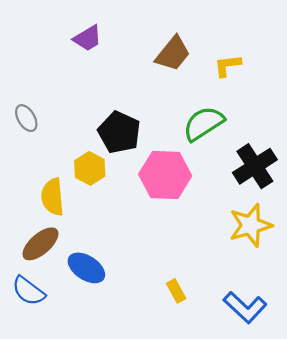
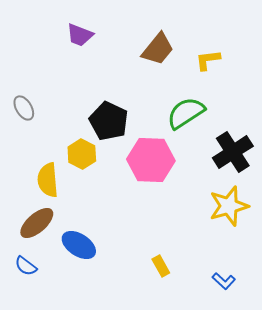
purple trapezoid: (88, 38) -> (80, 35), turned 52
blue semicircle: (28, 291) -> (26, 266), size x0.7
blue L-shape: (245, 307) -> (224, 281), size x0.6

